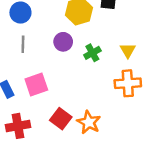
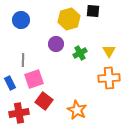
gray line: (23, 44) -> (23, 60), moved
red square: (61, 119) -> (44, 101), moved

